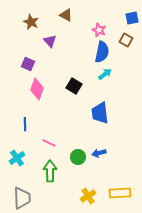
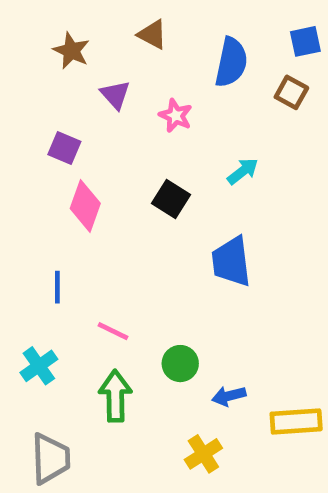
pink star: (99, 30) -> (176, 116), moved
blue semicircle: (102, 52) -> (231, 62), moved
blue arrow: (99, 153) -> (229, 396), moved
yellow rectangle: (120, 193) -> (296, 421), moved

